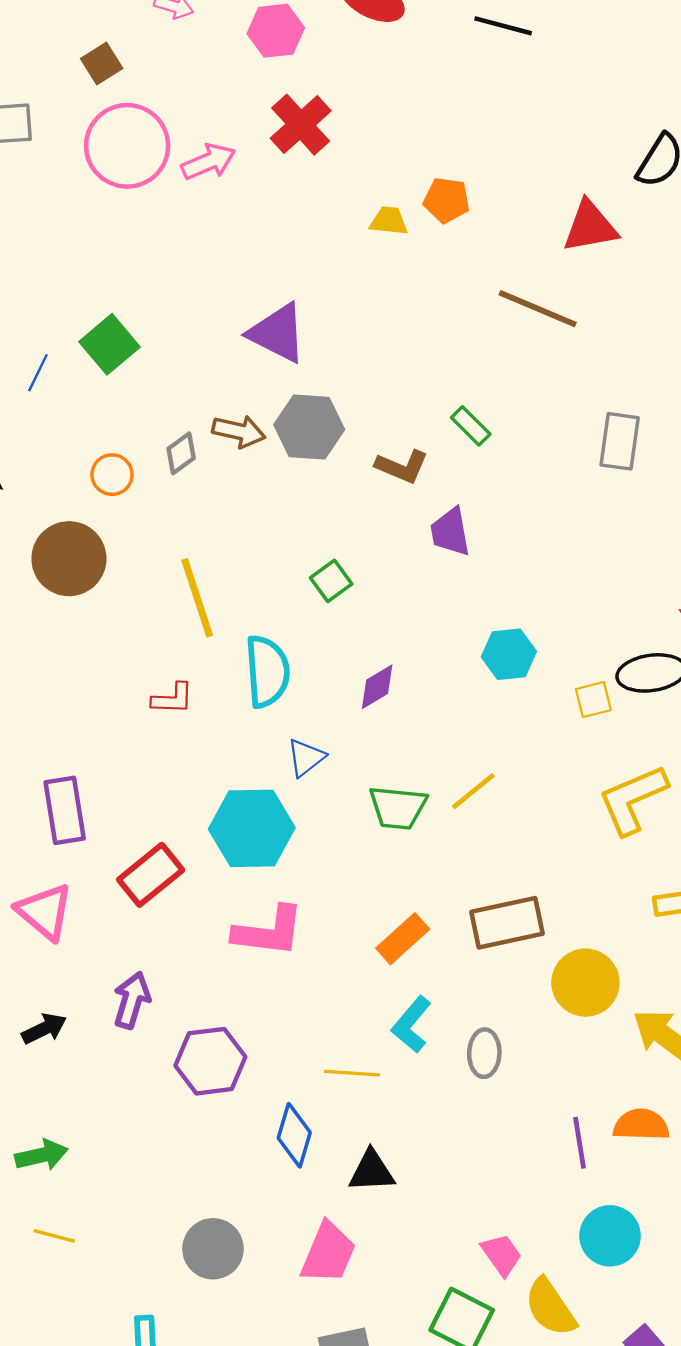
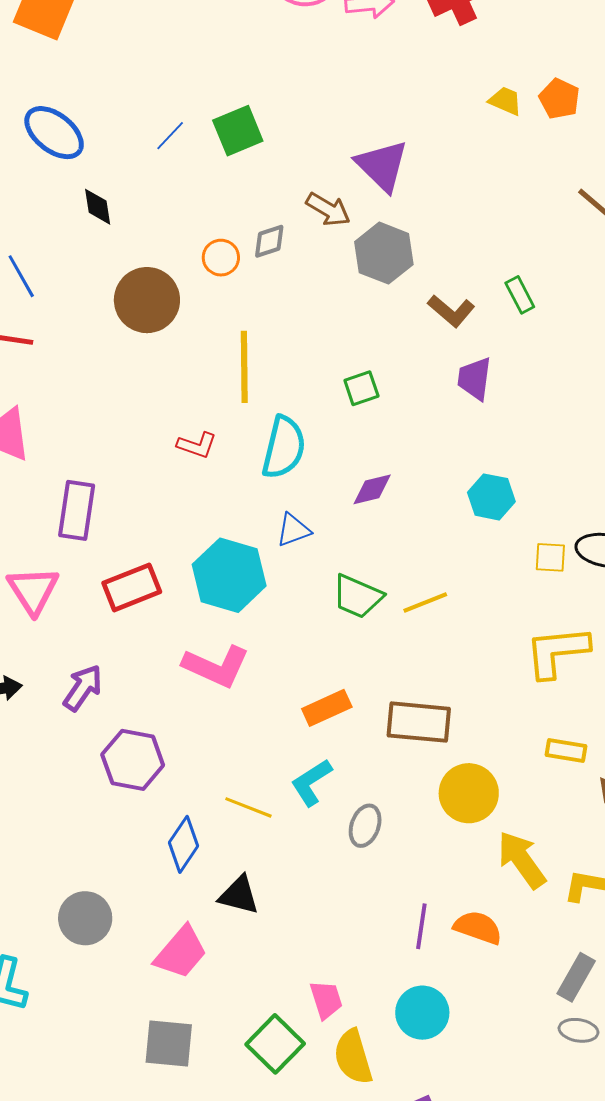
brown arrow: (239, 431) -> (328, 209), moved
orange circle: (112, 475) -> (221, 258), moved

